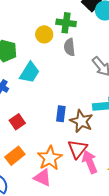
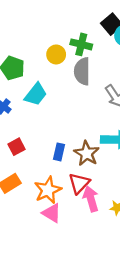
gray semicircle: (69, 47) -> (82, 71), size x1.4
blue rectangle: (61, 114) -> (59, 152), moved
pink triangle: (42, 178) -> (52, 213), moved

